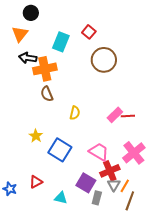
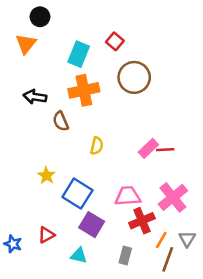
black arrow: (28, 58) -> (35, 97), moved
orange cross: (45, 69) -> (84, 90), moved
pink trapezoid: (99, 152) -> (128, 196), turned -35
purple square: (86, 183) -> (92, 225), moved
gray triangle: (114, 185) -> (187, 239), moved

